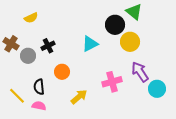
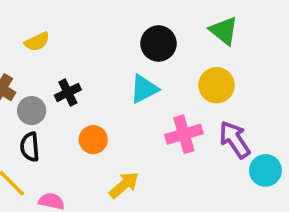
black circle: (115, 25) -> (158, 44), moved
pink cross: (112, 82) -> (184, 134), moved
black semicircle: (39, 87) -> (30, 147), moved

